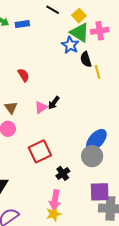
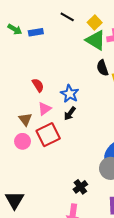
blue star: (70, 45) -> (70, 94), moved
pink triangle: (41, 107) -> (45, 109), moved
red square: (40, 151) -> (48, 135), moved

